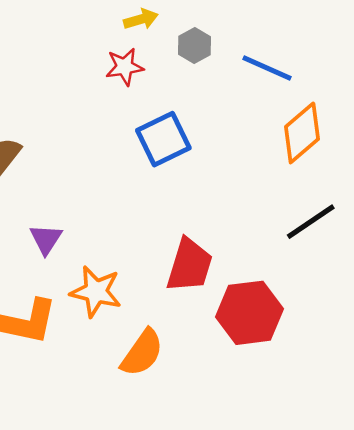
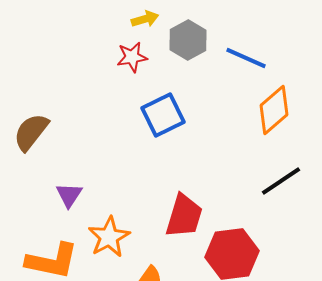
gray hexagon: (195, 46) -> (188, 40), size x1.4
orange star: (96, 292) -> (109, 237), turned 30

